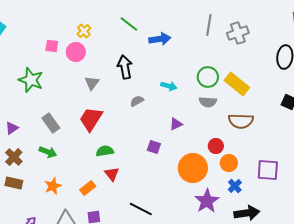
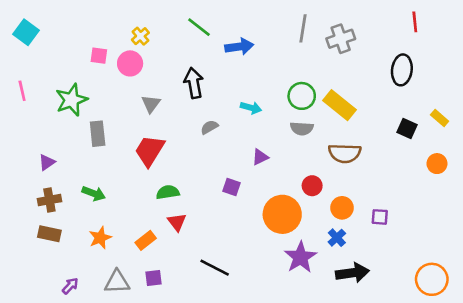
green star: (31, 80) -> (72, 100), turned 30
gray rectangle: (51, 123) -> (98, 134), moved, turned 30
brown cross: (14, 157) -> (49, 200), turned 36
orange circle: (229, 163) -> (342, 208), moved
purple square: (268, 170) -> (380, 217), size x0.6

